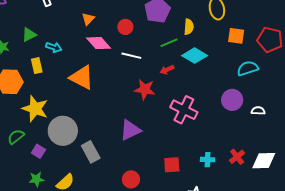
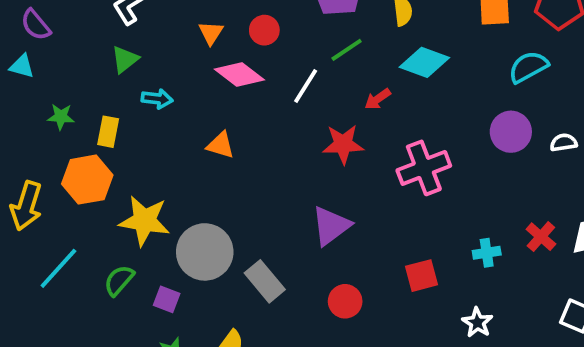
red circle: (125, 27) -> (264, 30), moved
green triangle: (29, 35) -> (125, 59), moved
green line: (169, 43) -> (347, 50), moved
white line: (131, 56) -> (306, 86), turned -60
yellow rectangle: (37, 66) -> (108, 132), moved, turned 35
orange triangle: (82, 77) -> (220, 145), size x0.6
pink cross: (184, 110) -> (424, 168), turned -36
red circle: (131, 179) -> (345, 301), moved

